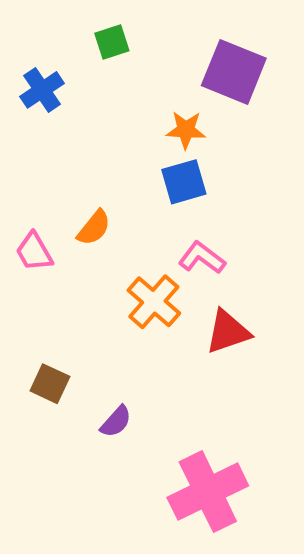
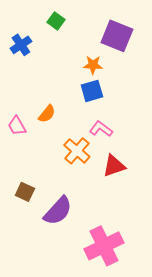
green square: (112, 42) -> (56, 21), turned -36
purple semicircle: (116, 422) -> (58, 211), size x1.8

